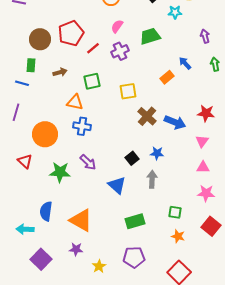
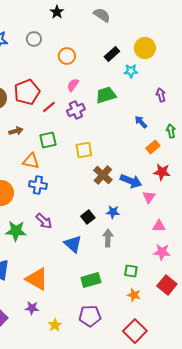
green arrow: (215, 64) -> (171, 131), moved
orange rectangle: (167, 77) -> (153, 147), moved
pink triangle: (202, 141) -> (149, 197), moved

